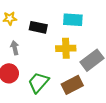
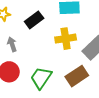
black rectangle: (38, 27) -> (34, 20), turned -42

